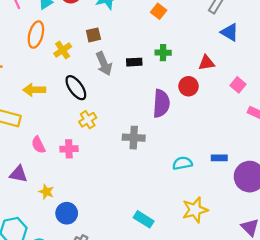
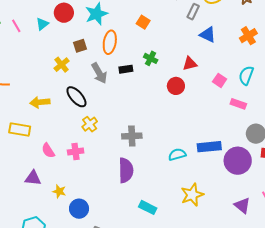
orange ellipse: (36, 35) -> (110, 42), moved
brown square: (93, 35) -> (80, 46), moved
green cross: (163, 53) -> (151, 58), turned 32
purple semicircle: (161, 103) -> (126, 170), moved
blue rectangle: (219, 158) -> (209, 147), size x1.6

